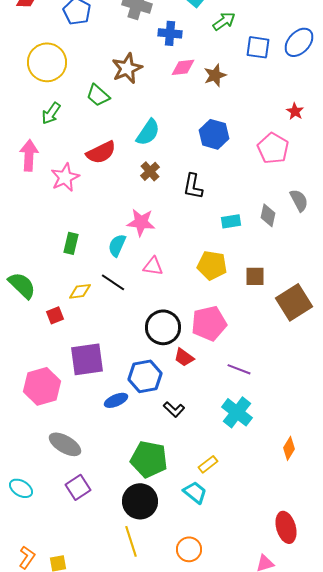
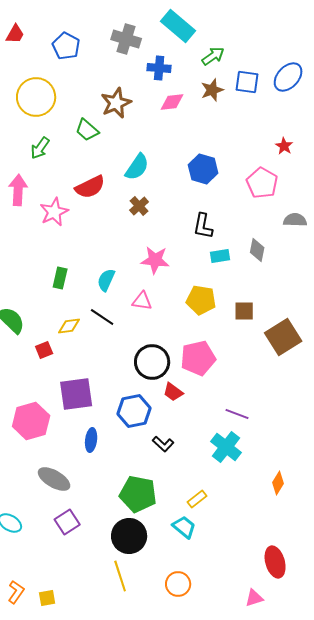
brown star: (215, 75) -> (212, 90), moved
black L-shape: (193, 186) -> (203, 226), moved
gray semicircle: (299, 200) -> (295, 220), moved, turned -60
pink star: (141, 222) -> (155, 260), moved
purple line: (239, 369) -> (237, 414), moved
blue ellipse: (116, 400) -> (91, 440), moved, turned -60

